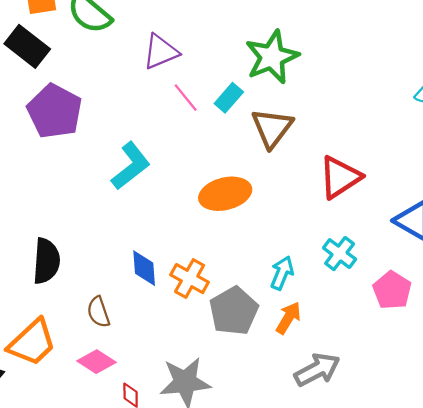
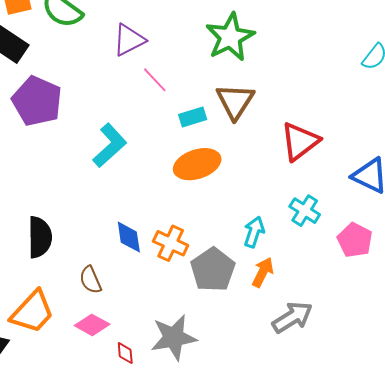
cyan rectangle: (229, 98) -> (193, 117), moved, turned 36

